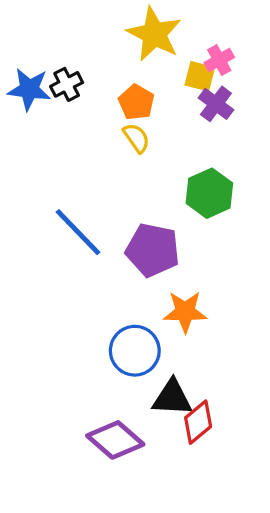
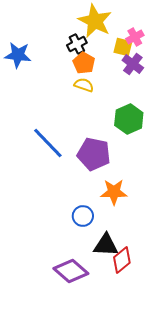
black cross: (67, 84) -> (77, 44), moved
yellow semicircle: (136, 138) -> (84, 85), turned -36
blue circle: (135, 351) -> (83, 216), size x0.7

